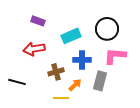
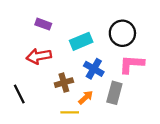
blue cross: (82, 60) -> (94, 69), turned 30
black line: (17, 82) -> (19, 94), turned 48

